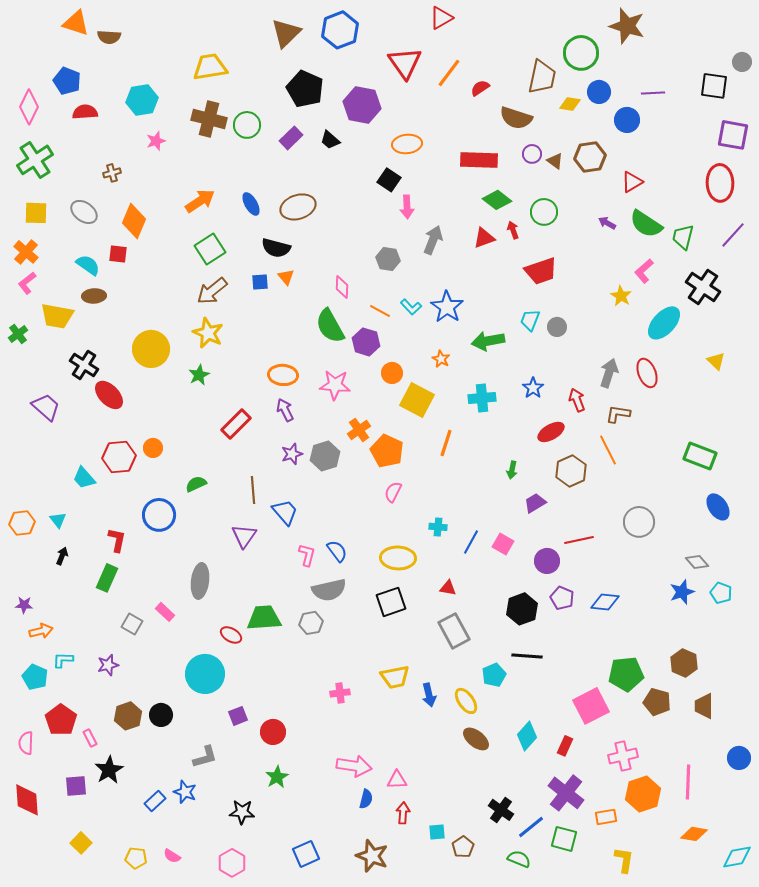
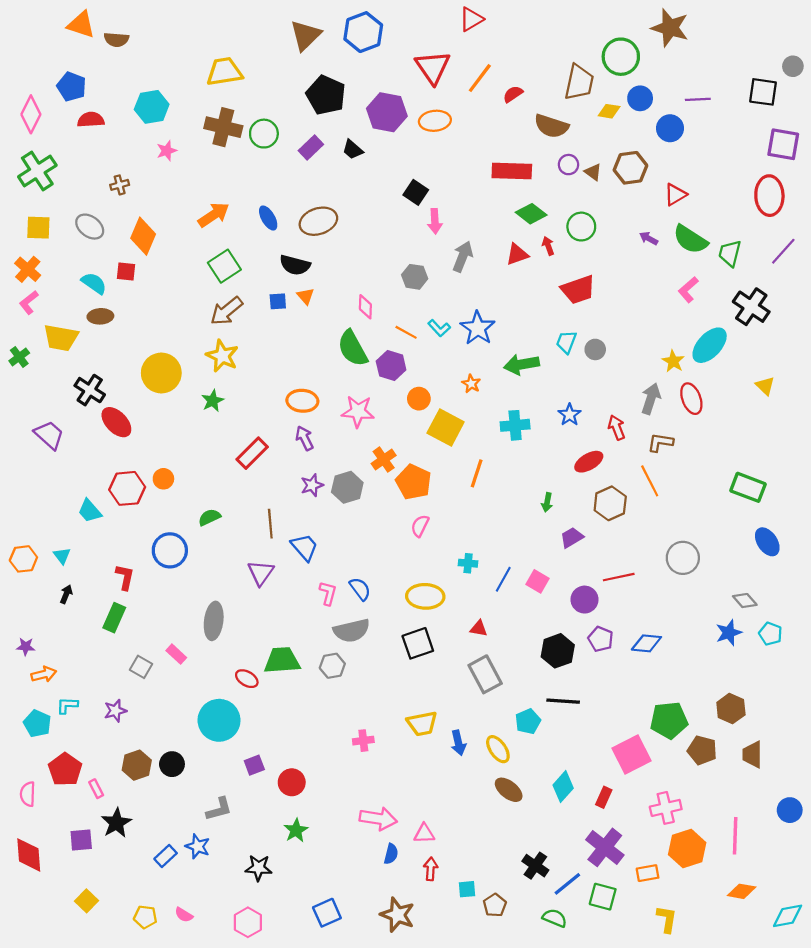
orange ellipse: (407, 144) -> (435, 121), moved
yellow star: (621, 296) -> (673, 361), moved

